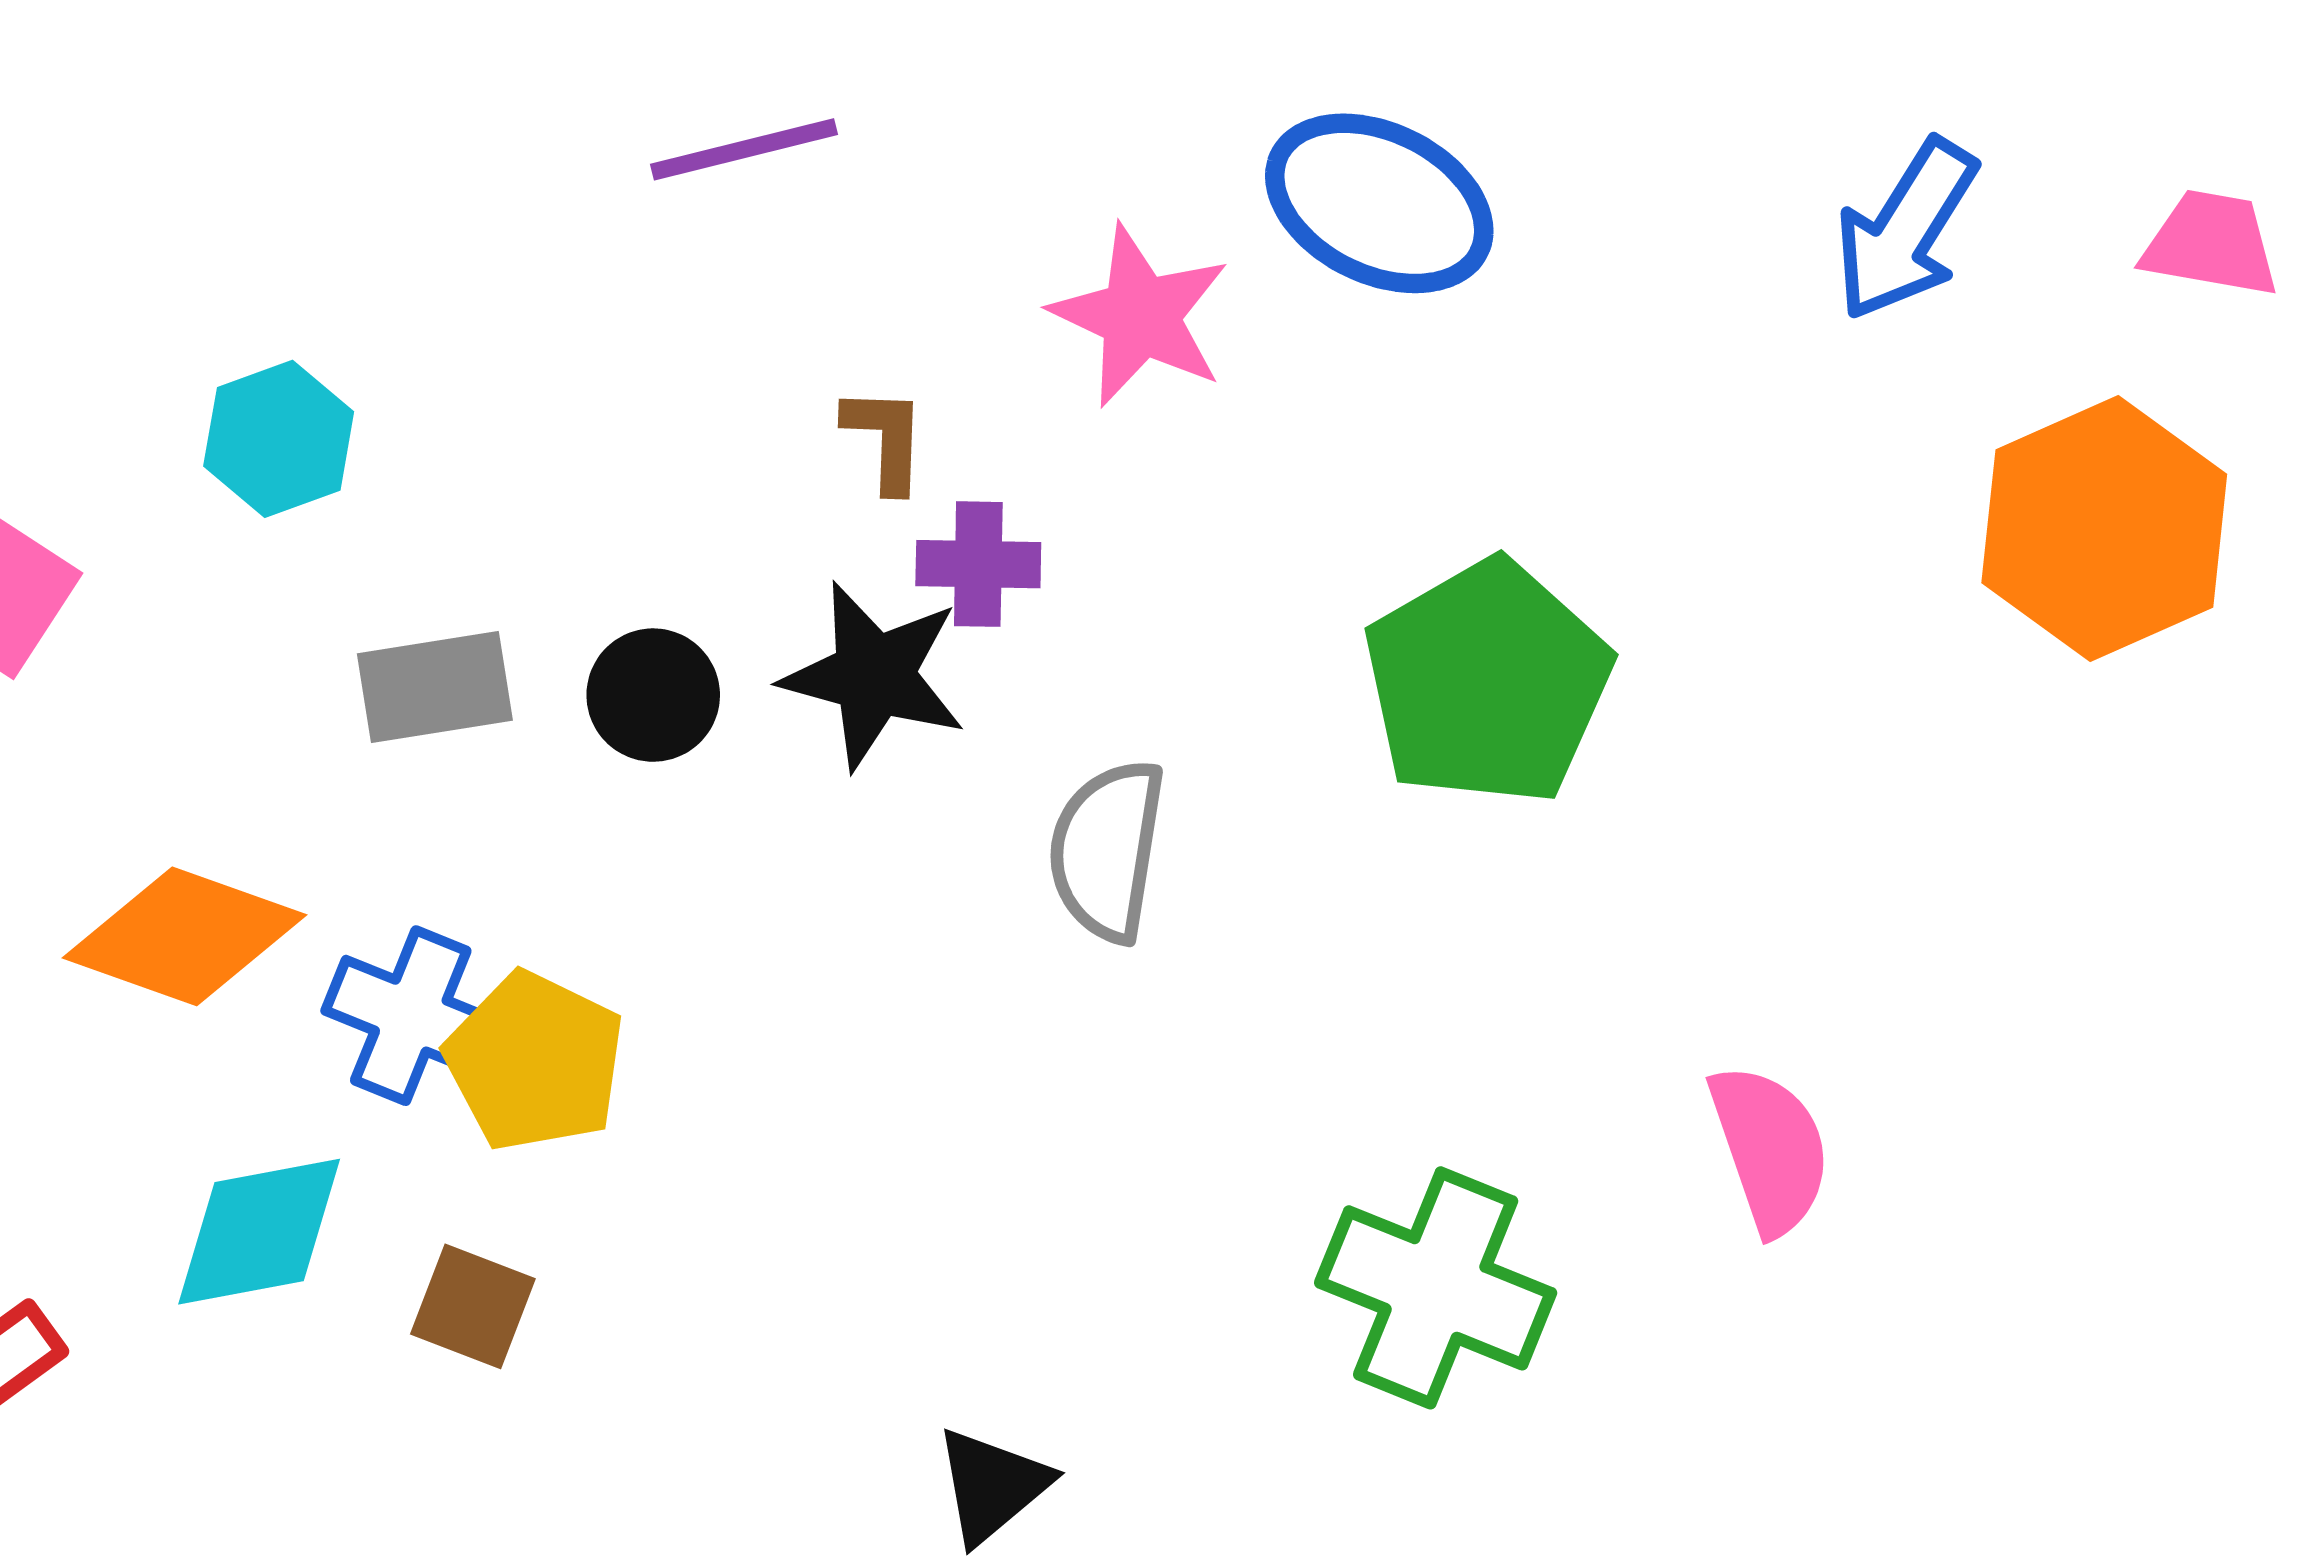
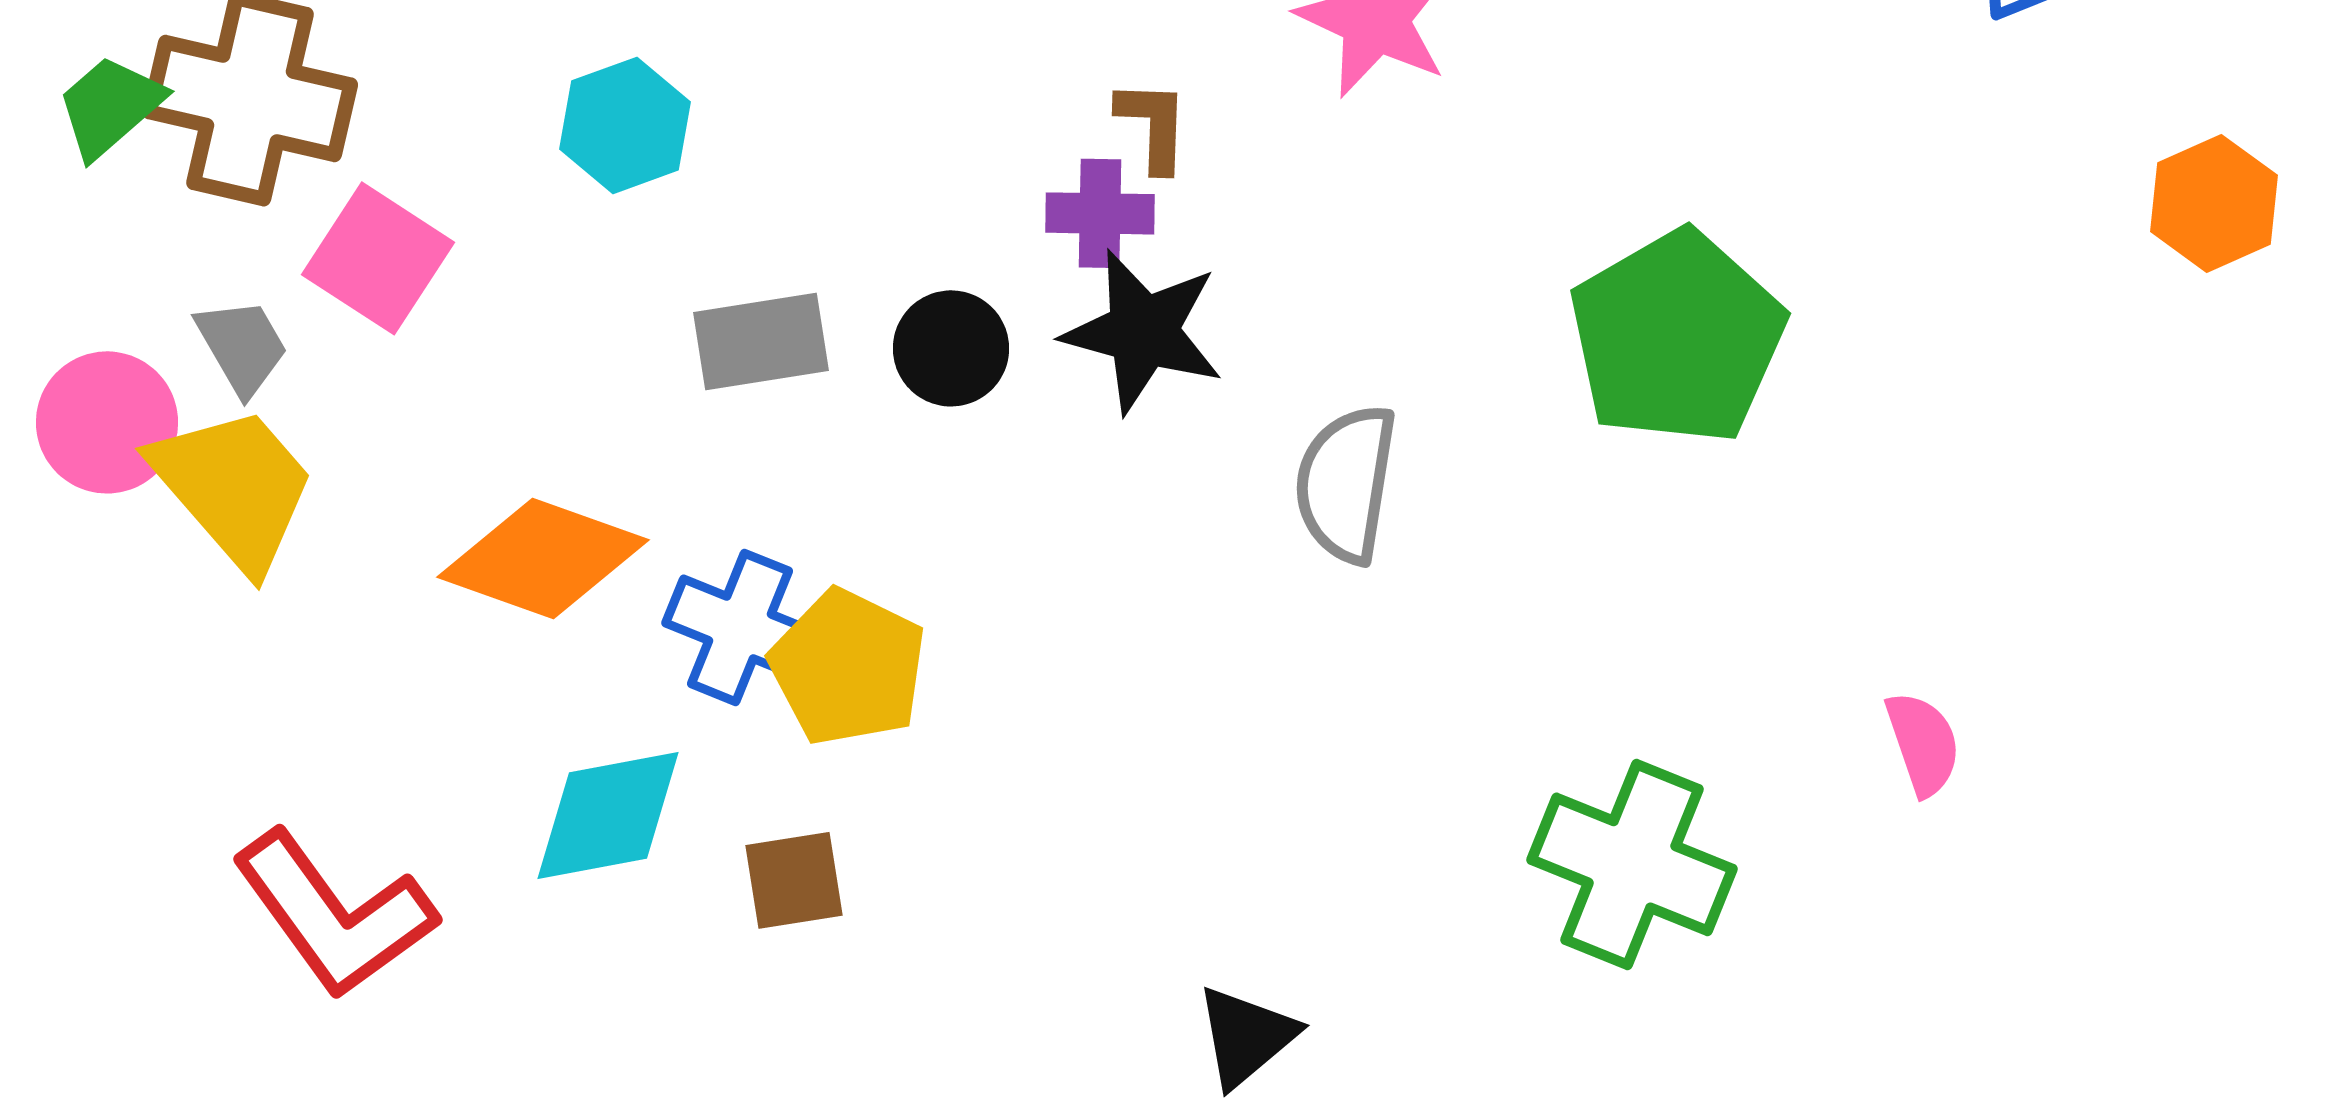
orange hexagon: (2104, 528) -> (2214, 203), size x0.6
purple cross: (978, 564) -> (1100, 213), moved
pink semicircle: (1770, 1149) -> (1923, 743), size x0.7
brown square: (473, 1306) -> (794, 880), turned -30

